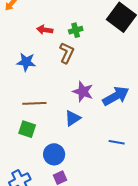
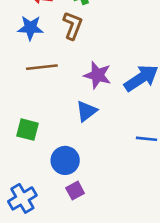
blue star: (26, 62) -> (30, 28), moved
brown line: (34, 103) -> (42, 67), moved

